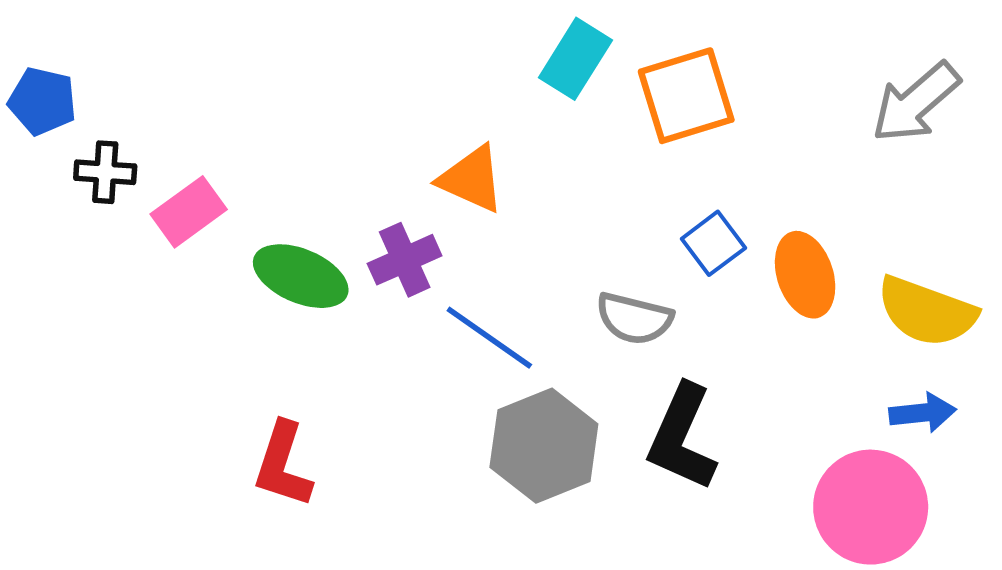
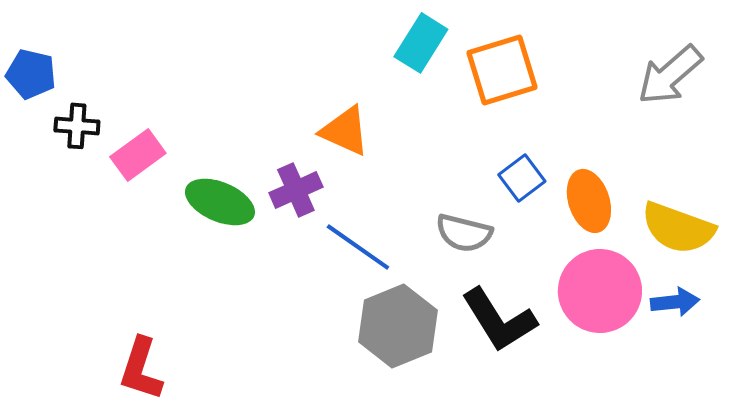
black L-shape: (682, 437) -> (499, 320), turned -56
red L-shape: (283, 465) -> (141, 369), moved
pink circle: (871, 507) -> (600, 291), moved

